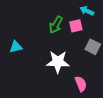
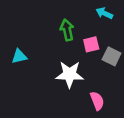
green arrow: (56, 25) -> (67, 30), turned 138
pink square: (76, 26) -> (91, 44), moved

